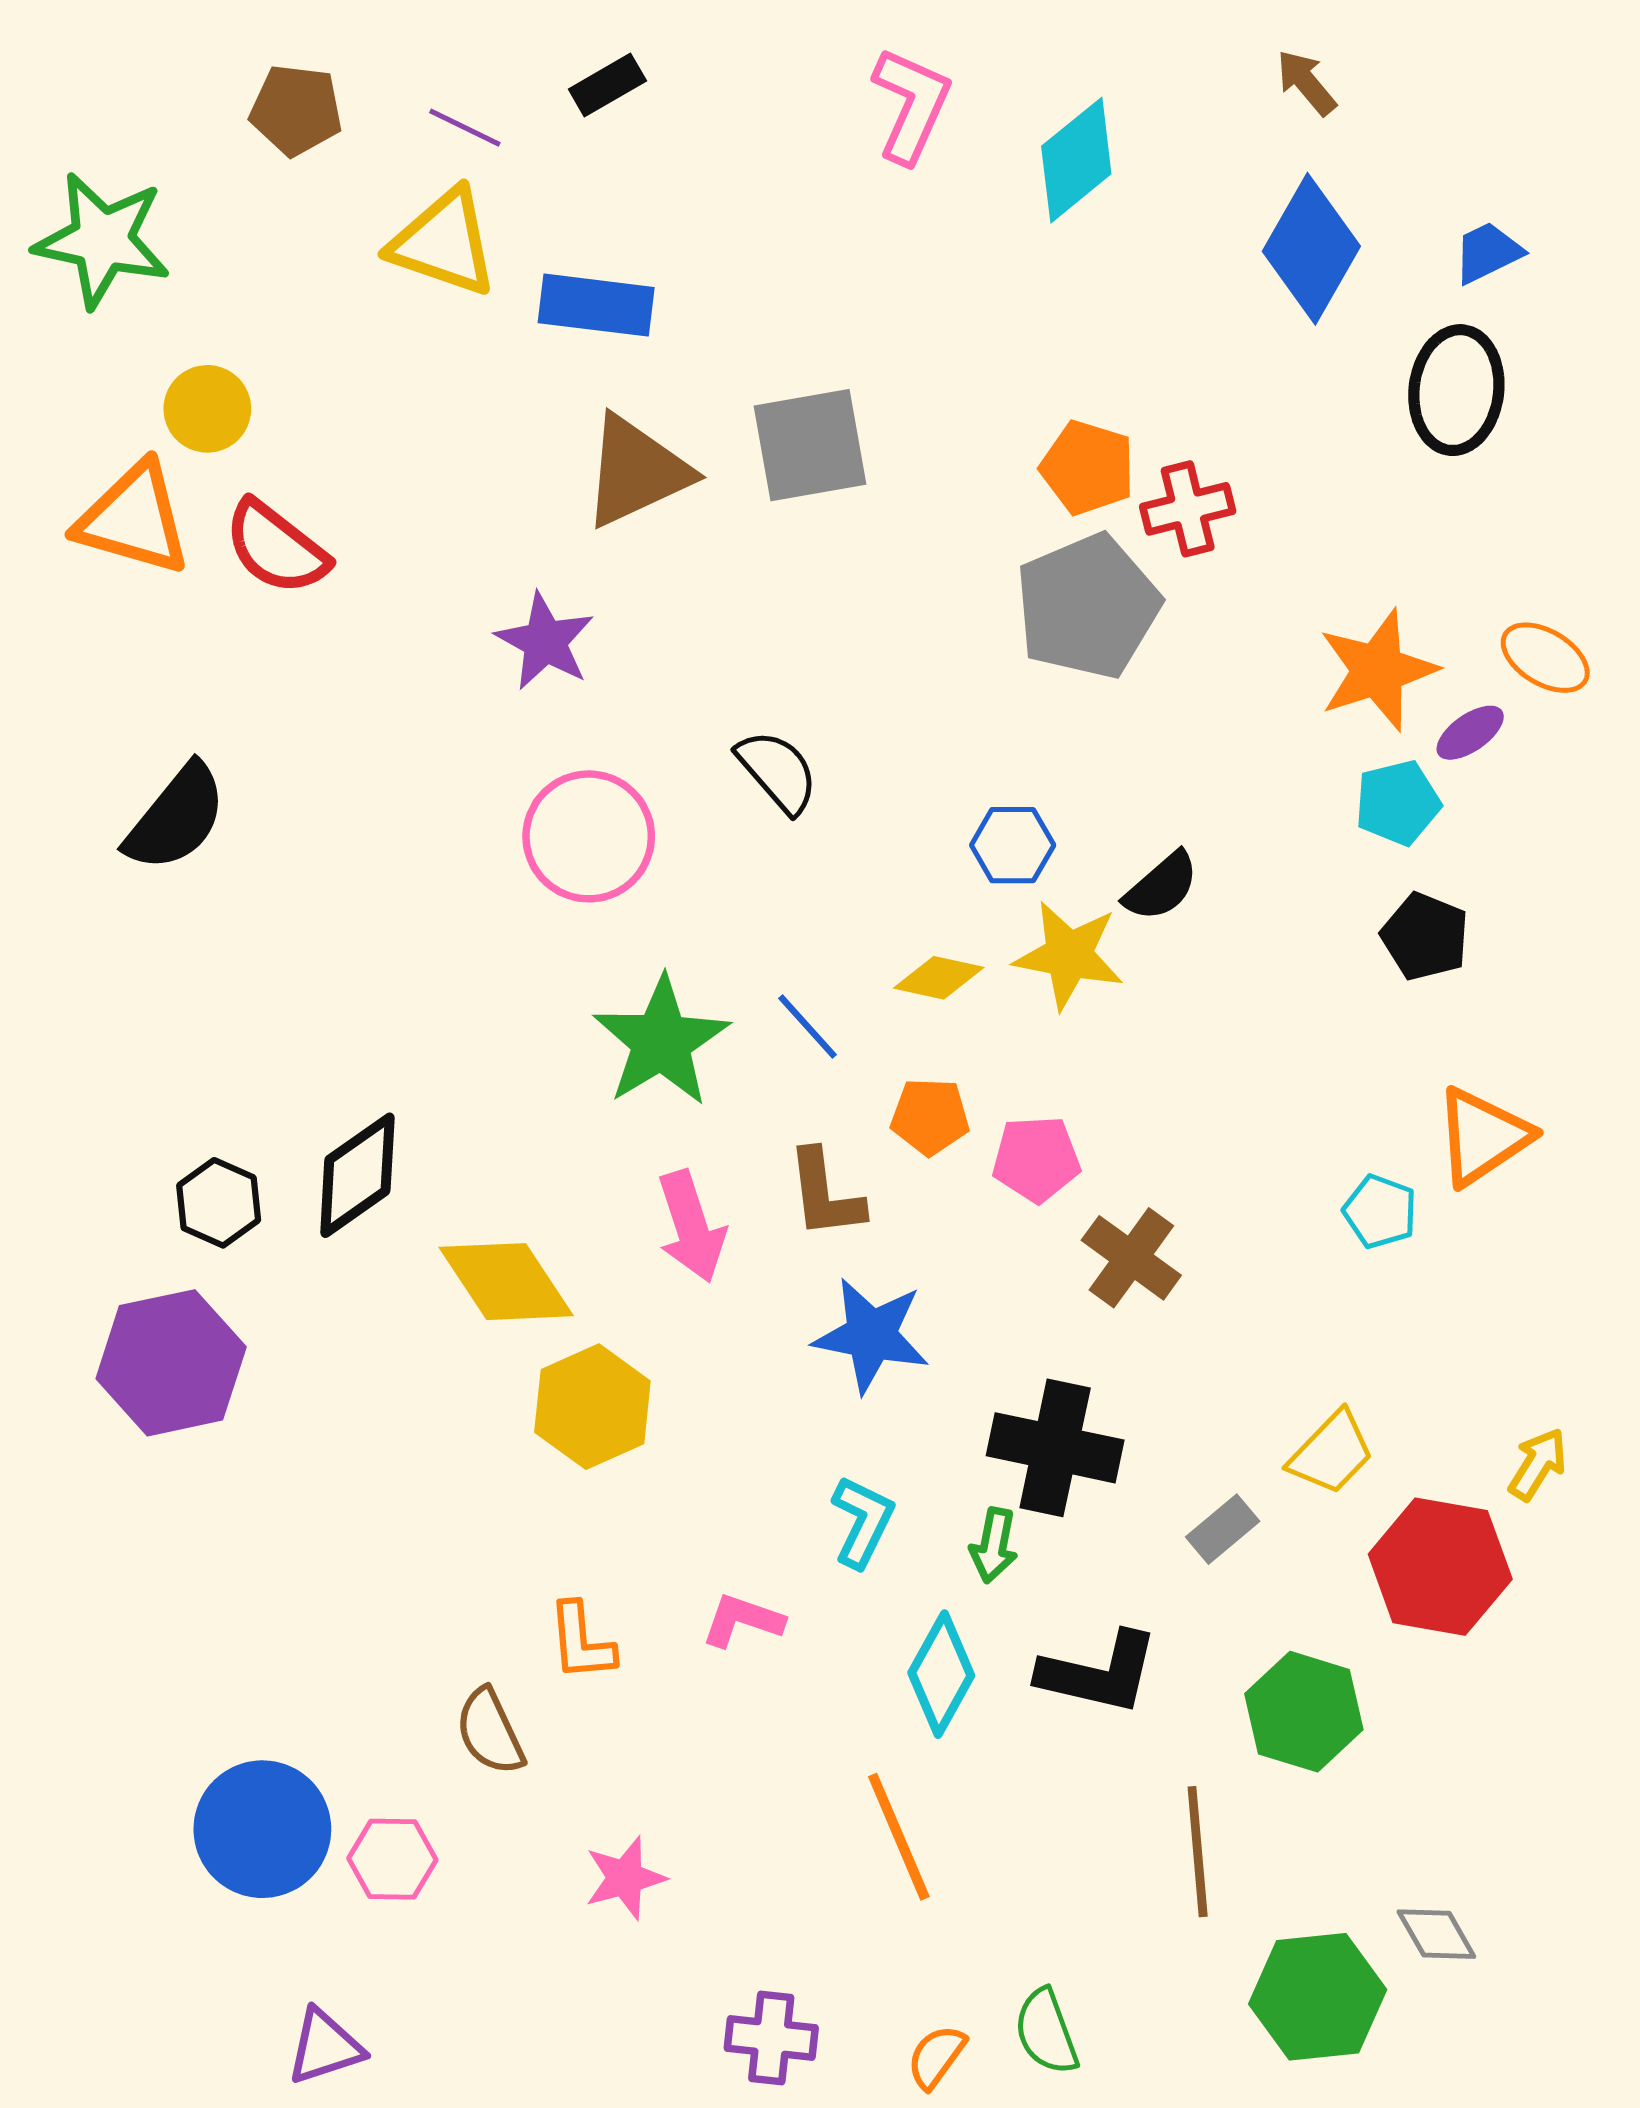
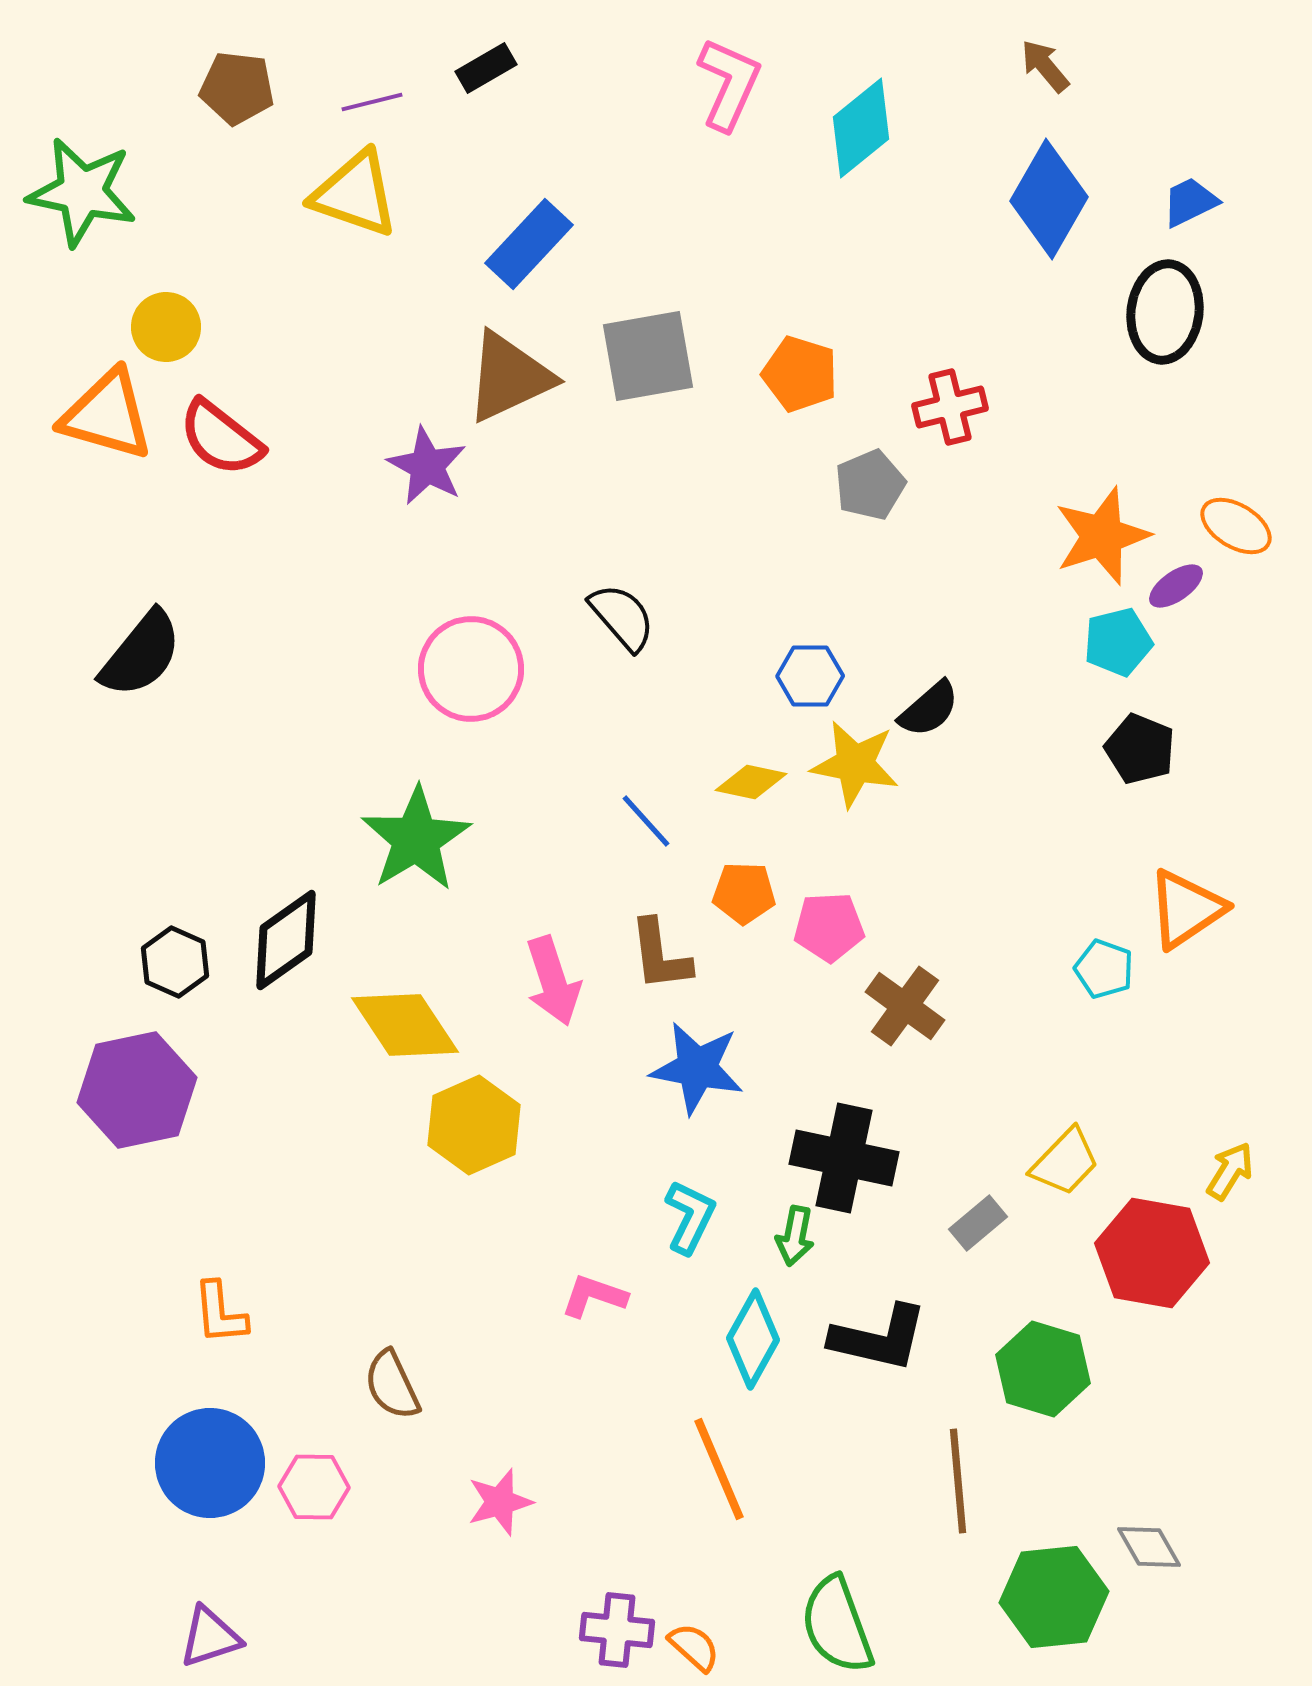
purple line: (465, 128) -> (372, 102), turned -40
blue rectangle: (596, 305) -> (529, 244), moved, turned -54
orange pentagon: (1088, 468) -> (800, 374), moved
gray pentagon: (1088, 606) -> (870, 485), size x0.6
purple star: (545, 641) -> (427, 466), moved
green star: (661, 1041) -> (416, 839), moved
orange L-shape: (581, 1642) -> (220, 1313), moved
green semicircle: (1046, 2032) -> (837, 1625), size x1.4
purple triangle: (325, 2047) -> (210, 1637), moved
orange semicircle: (936, 2057) -> (694, 1647), moved, turned 96

